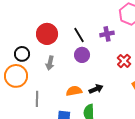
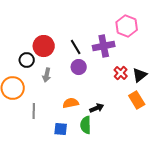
purple cross: (107, 34) -> (104, 46), size x1.5
black circle: (22, 54) -> (27, 60), moved
black arrow: (96, 89) -> (97, 108), moved

